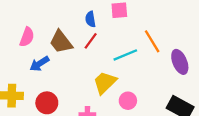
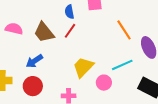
pink semicircle: (27, 37) -> (14, 29), turned -96
cyan line: (125, 55) -> (122, 65), moved
blue arrow: (39, 64) -> (34, 61), moved

